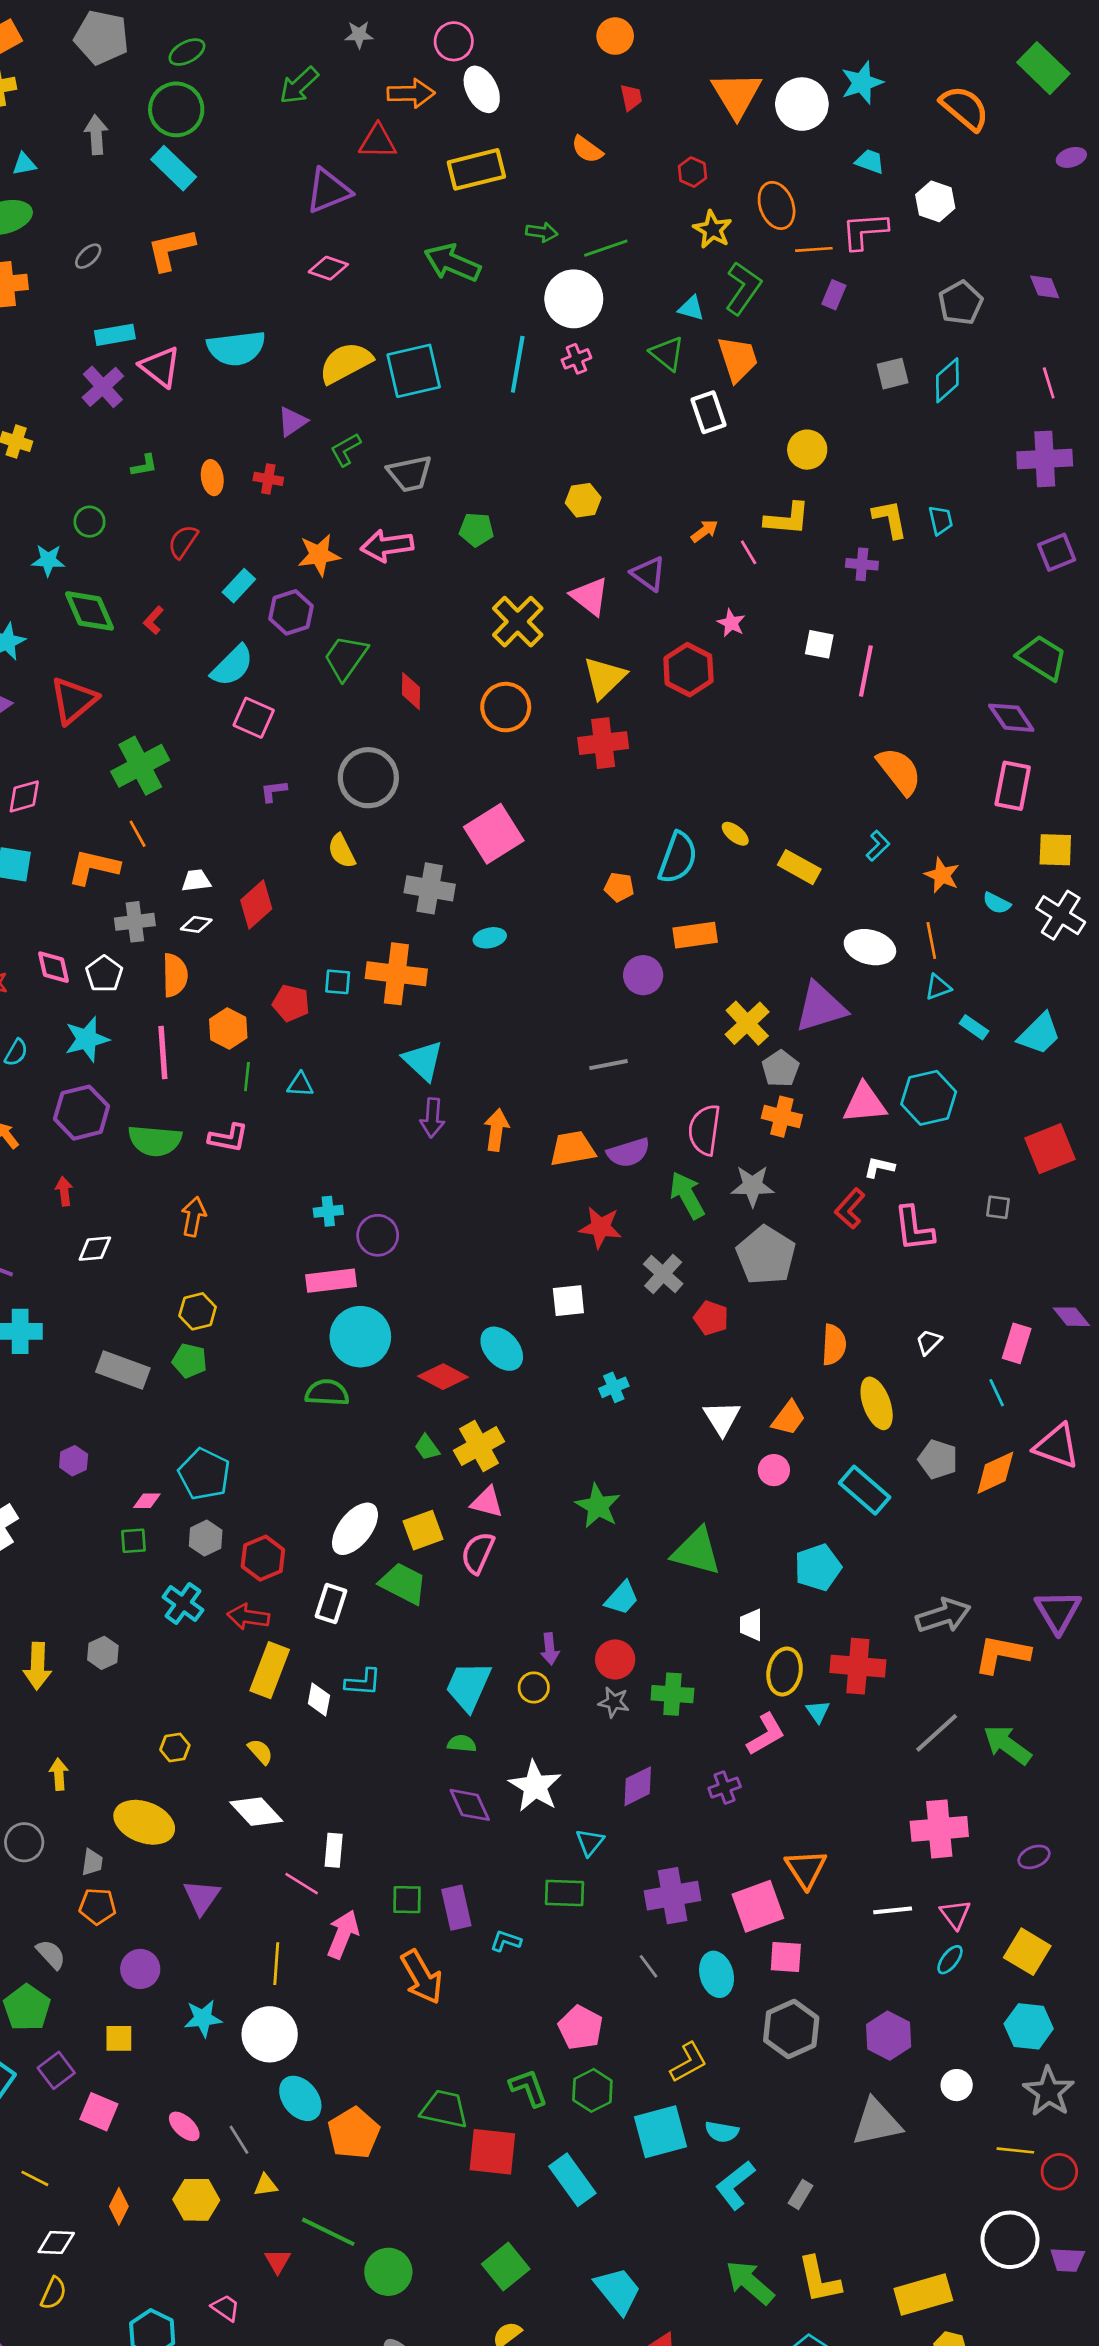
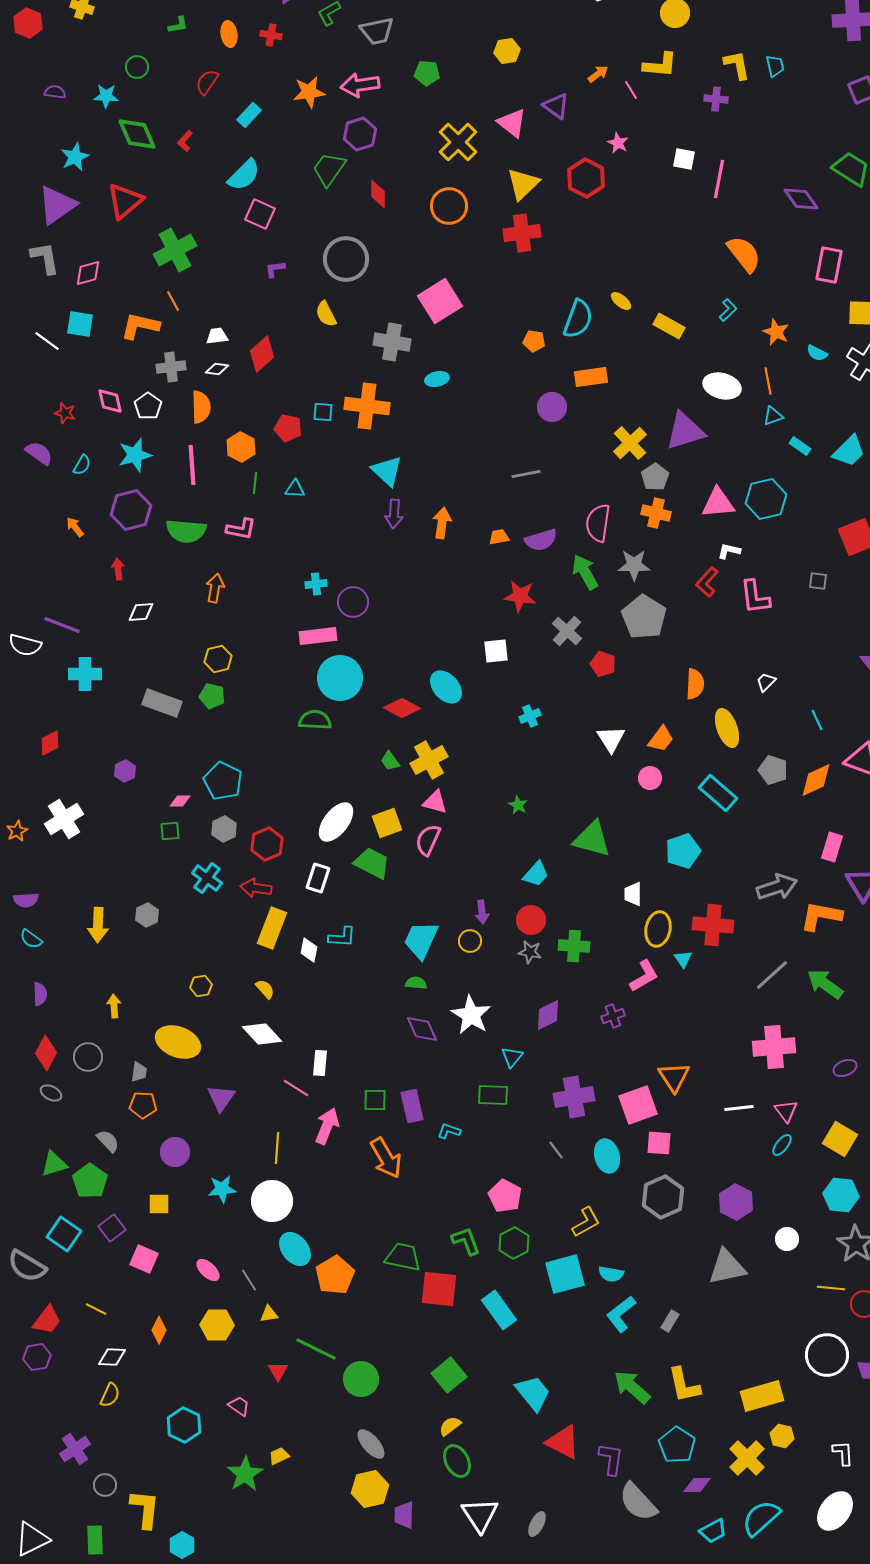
purple hexagon: (291, 612) -> (360, 134), moved
purple diamond: (1011, 718) -> (801, 199), moved
orange trapezoid: (572, 1149) -> (499, 537), size x0.6
pink rectangle: (1017, 1343) -> (832, 847), moved
green star: (598, 1506) -> (518, 805), size x0.6

